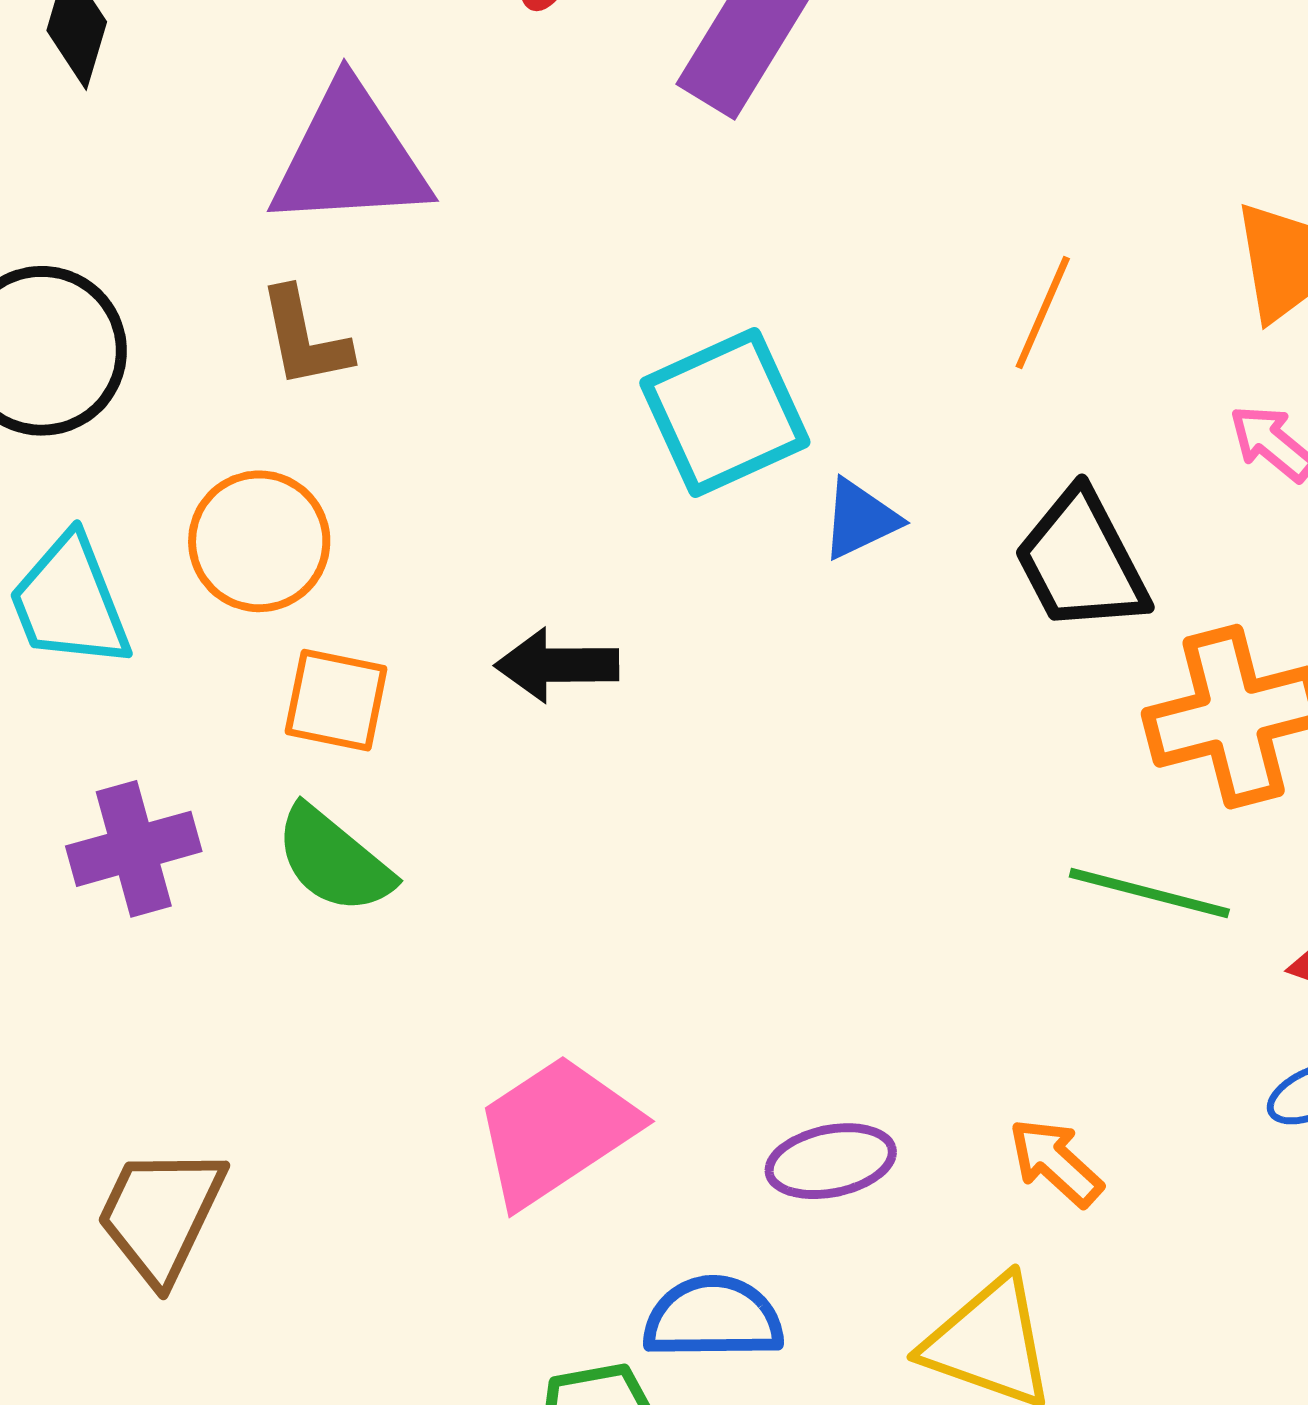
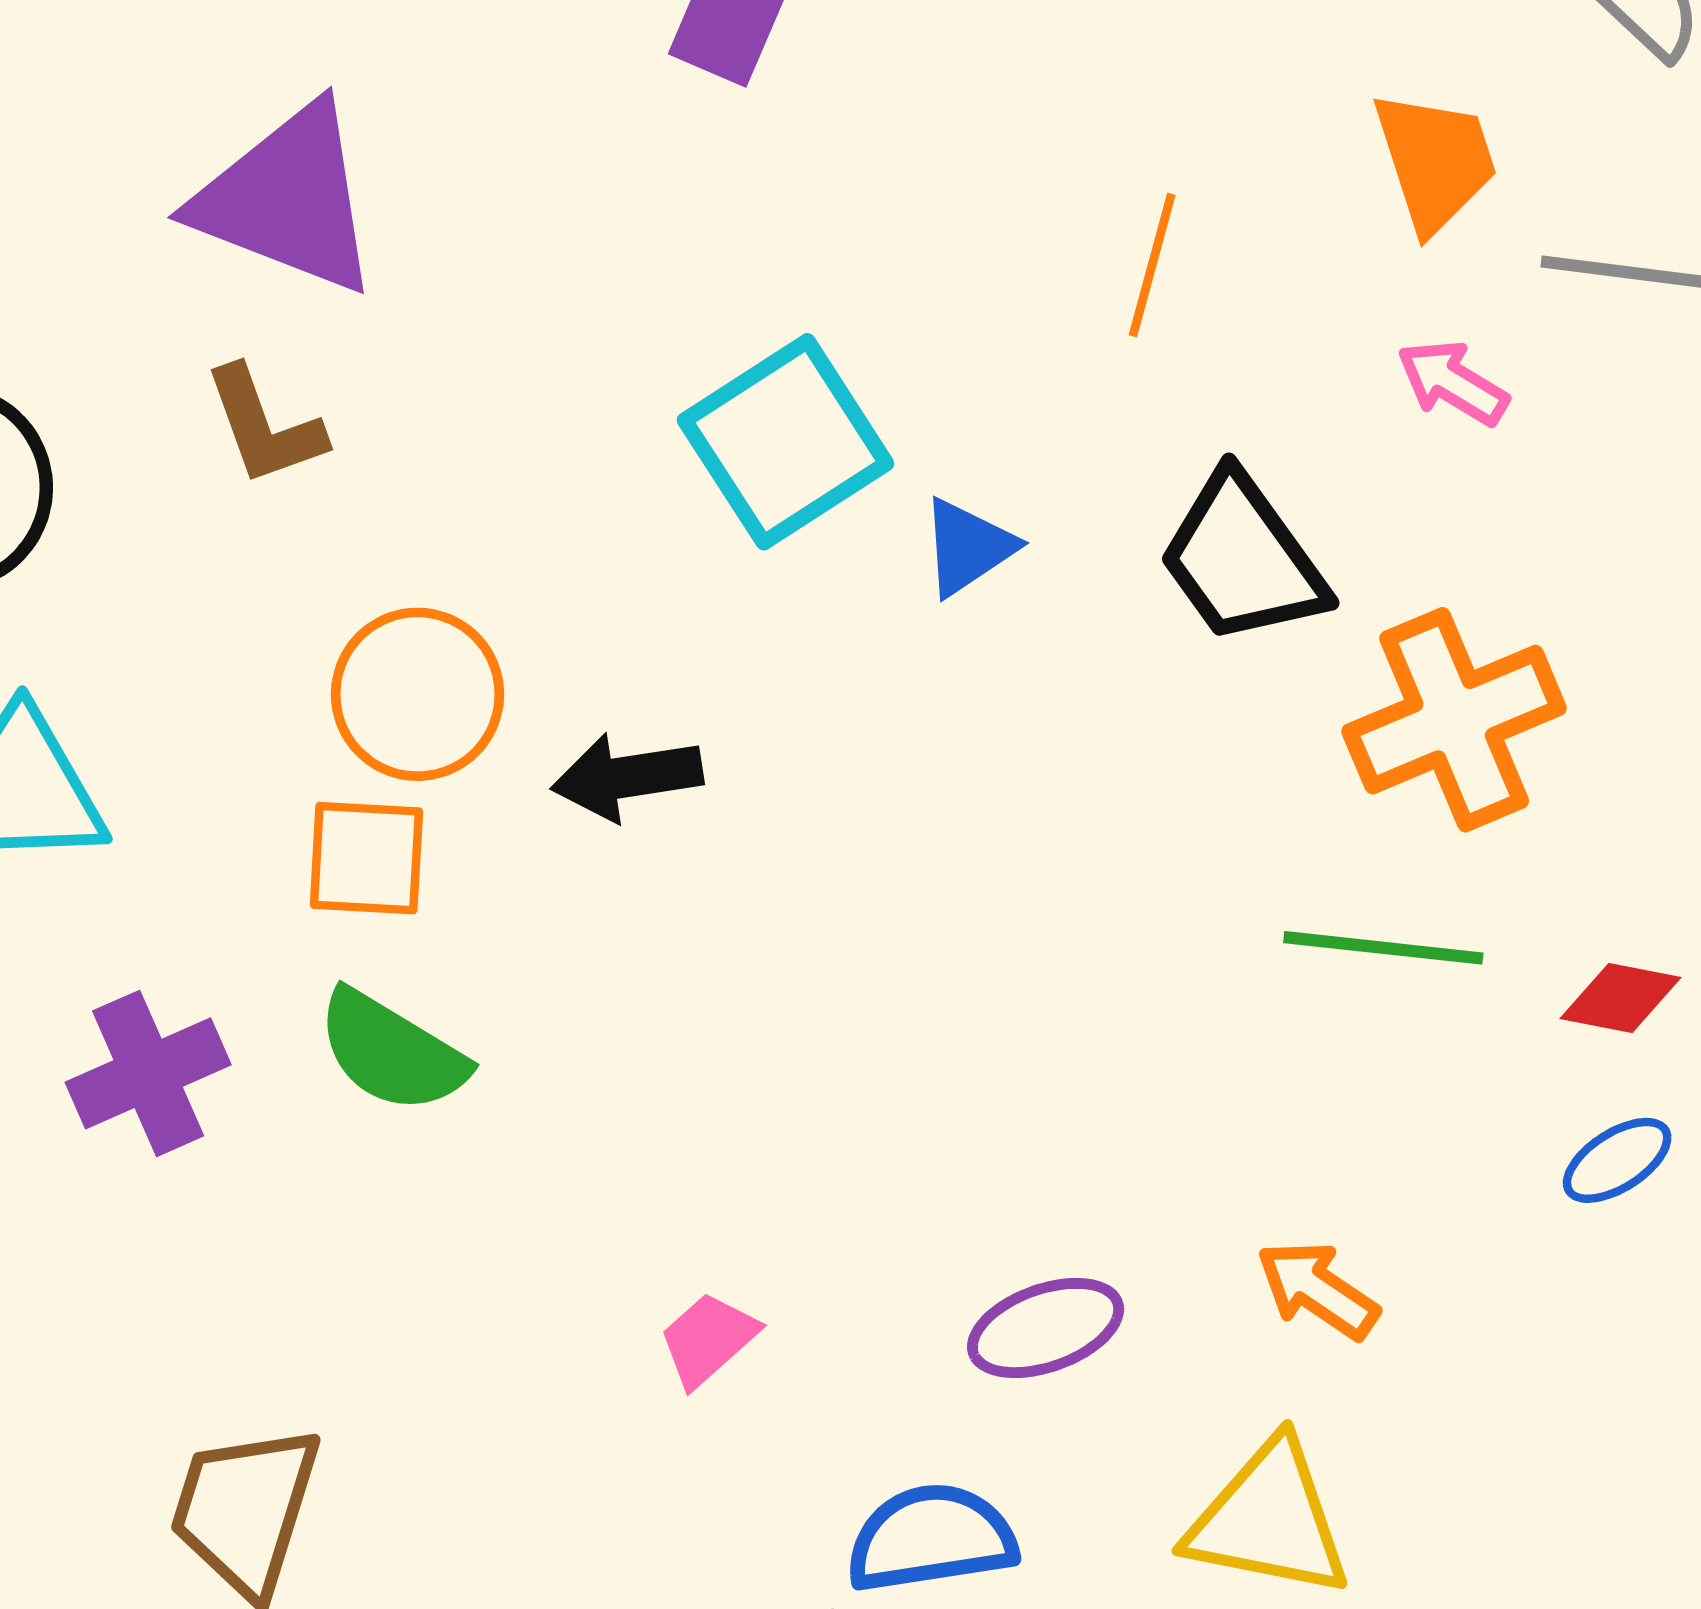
purple triangle: (350, 157) -> (287, 199), turned 33
orange circle: (259, 541) -> (417, 694), moved
pink trapezoid: (556, 1130) -> (708, 1339), size x0.5

